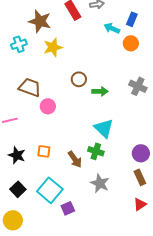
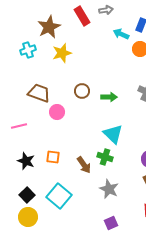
brown star: (40, 21) -> (49, 27), turned 30
brown circle: (79, 79) -> (82, 91), moved
purple square: (68, 208) -> (111, 223), moved
yellow circle: (13, 220) -> (28, 217), moved

